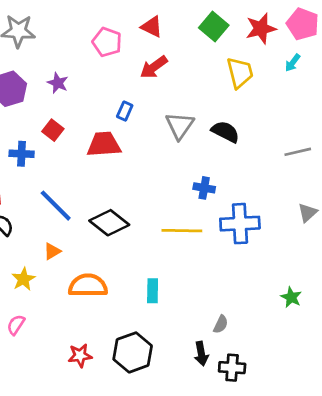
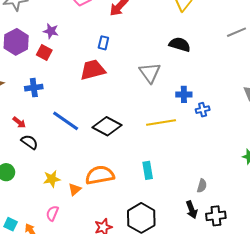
gray triangle: (180, 126) -> (150, 73), moved
red square: (53, 130) -> (44, 52), moved
gray line: (298, 152) -> (236, 32), moved
blue cross: (204, 188) -> (184, 94), moved
blue cross: (240, 224) -> (203, 110), size x0.5
orange triangle: (52, 251) -> (75, 189), moved
yellow star: (23, 279) -> (52, 179), turned 30

